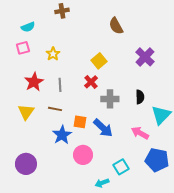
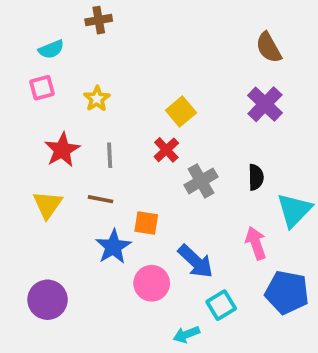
brown cross: (62, 11) -> (99, 20), moved
brown semicircle: (116, 26) -> (269, 48), moved
gray cross: (110, 99) -> (201, 181), turned -30
blue arrow: (103, 128) -> (196, 261), moved
pink arrow: (140, 133) -> (256, 243), turned 42

